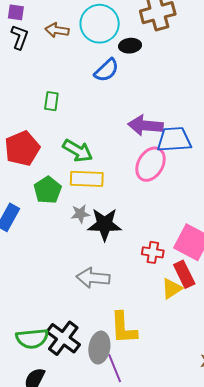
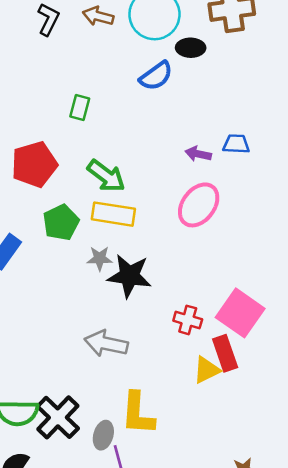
purple arrow: (145, 125) -> (198, 154), size x0.6
blue trapezoid: (174, 140) -> (236, 144), moved, size x0.6
gray ellipse: (99, 348) -> (103, 435), size x0.7

